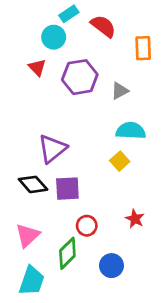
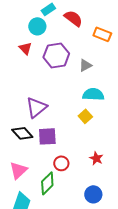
orange rectangle: (143, 48) -> (102, 34), turned -66
blue circle: (111, 266) -> (93, 194), moved

